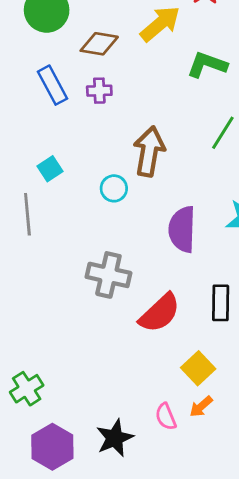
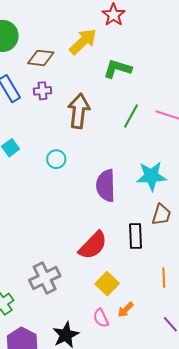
brown arrow: (149, 151) -> (79, 111), moved
gray cross: (108, 275) -> (45, 278), moved, turned -36
yellow square: (198, 368) -> (107, 284), moved

